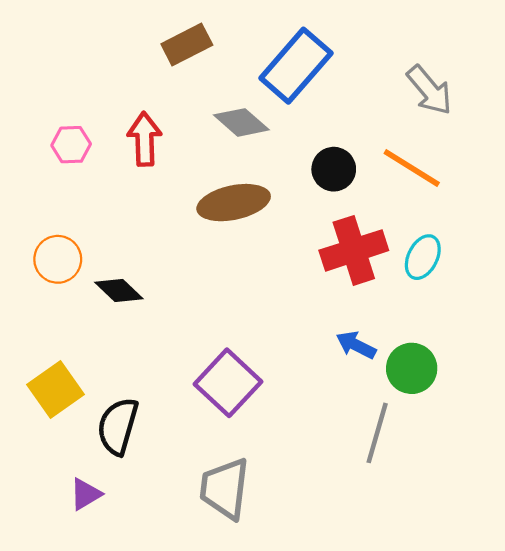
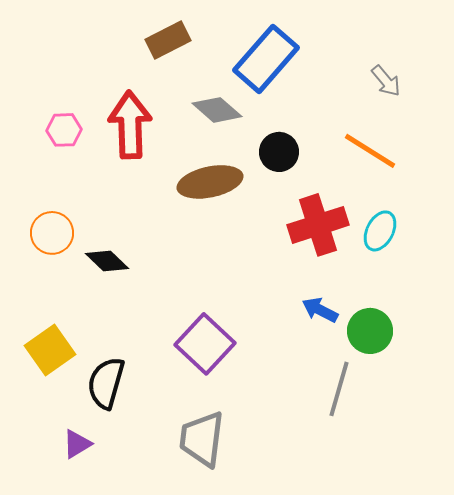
gray arrow: (429, 90) -> (386, 81), size x0.7
red arrow: (145, 139) -> (130, 125), size x1.4
black circle: (334, 169) -> (279, 152), moved

